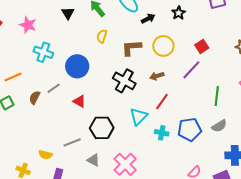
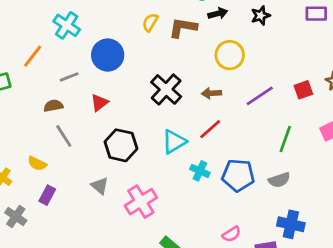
red square: (202, 46) -> (303, 90), moved
brown L-shape: (131, 48) -> (183, 28), moved
orange line: (13, 77) -> (33, 56), moved, turned -42
brown semicircle: (35, 98) -> (53, 106), moved, turned 40
red triangle: (79, 101) -> (99, 103), turned 40
gray line: (72, 142) -> (64, 136), moved, turned 66

